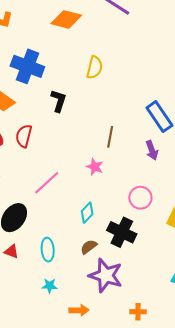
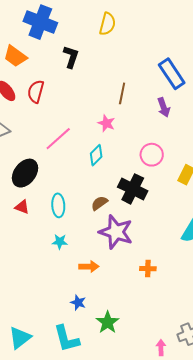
cyan diamond: (87, 213) -> (96, 155), moved

